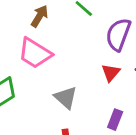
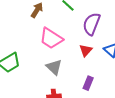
pink trapezoid: (35, 53) -> (51, 38), moved

